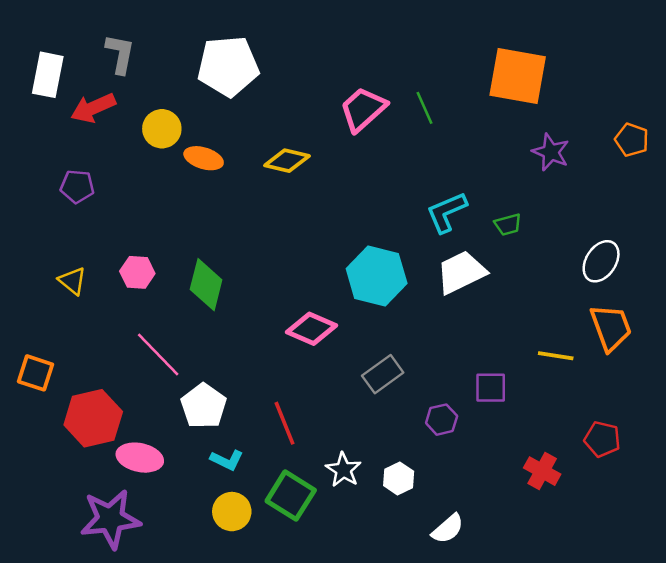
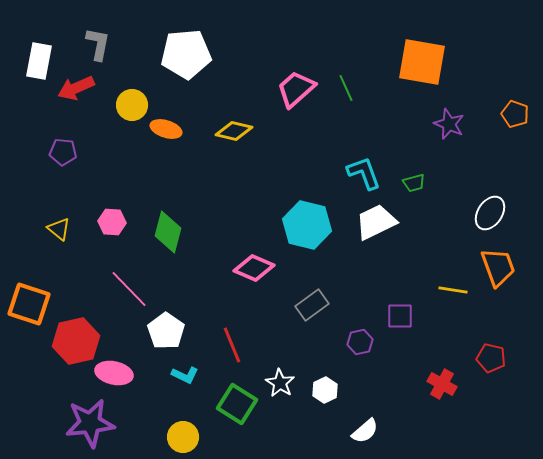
cyan L-shape: (446, 212) -> (364, 173), turned 93
orange square: (36, 373) -> (29, 304), size x1.4
yellow circle: (232, 512) -> (183, 437), moved

